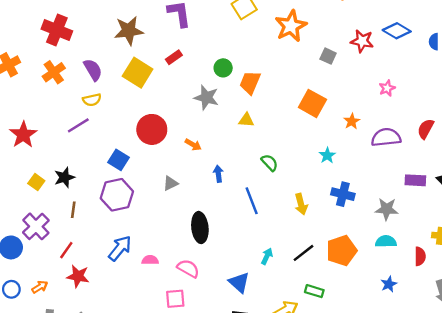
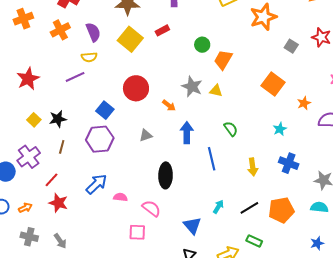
gray star: (206, 98) -> (192, 87), moved
blue arrow: (218, 174) -> (187, 133), size x1.5

